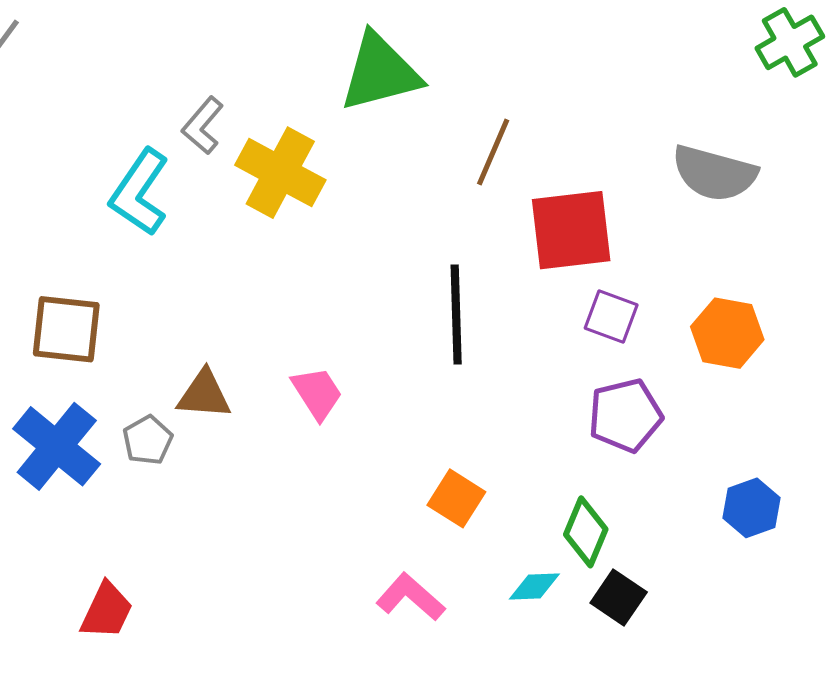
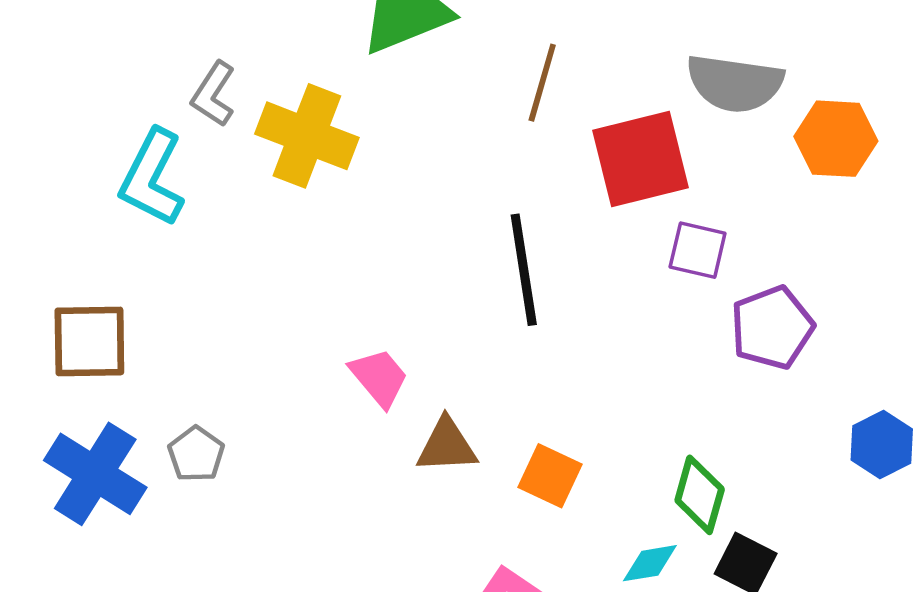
gray semicircle: (714, 173) -> (735, 83), moved
orange hexagon: (727, 333) -> (836, 139), moved
brown triangle: (204, 395) -> (447, 446), moved
purple pentagon: (625, 415) -> (772, 328), moved

